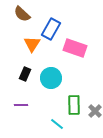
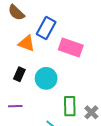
orange triangle: (32, 44) -> (27, 43), turned -42

